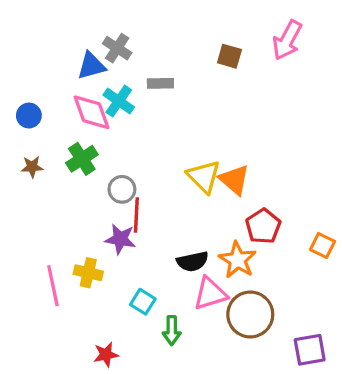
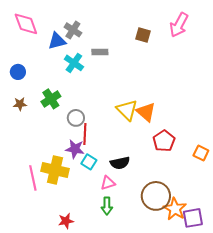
pink diamond: (91, 112) -> (26, 24), moved
orange star: (237, 260) -> (175, 209), moved
yellow cross: (88, 273) -> (55, 170), size x1.5
pink triangle: (210, 294) -> (108, 183), moved, size x0.7
cyan square: (143, 302) -> (89, 162), moved

